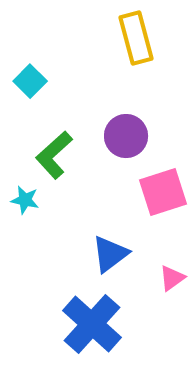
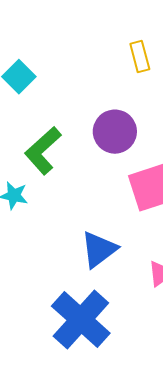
yellow rectangle: (136, 38) -> (140, 57), moved, size x0.6

